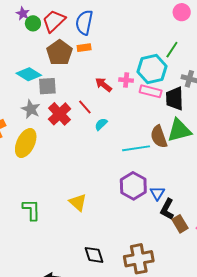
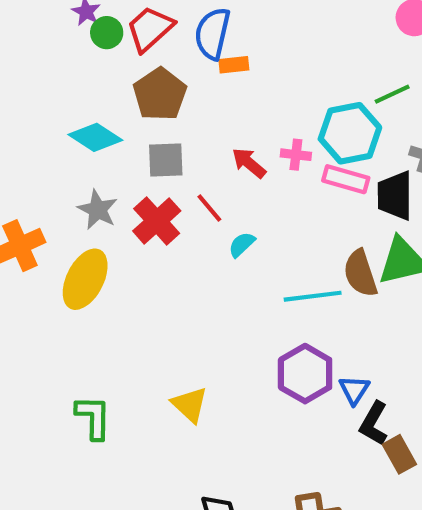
orange rectangle: (84, 48) -> (234, 65), moved
green line: (172, 50) -> (392, 94), turned 30
gray square: (47, 86) -> (166, 160), moved

